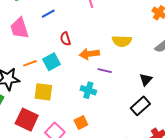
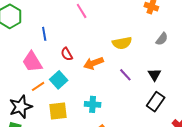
blue line: (48, 14) -> (44, 34), turned -56
pink trapezoid: (20, 28) -> (32, 62), moved
purple line: (105, 71) -> (125, 75), moved, turned 48
cyan cross: (88, 90) -> (93, 104), moved

